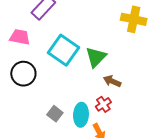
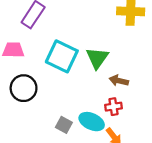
red cross: (103, 104) -> (113, 107), turned 35
cyan ellipse: (81, 115) -> (92, 122), turned -60

